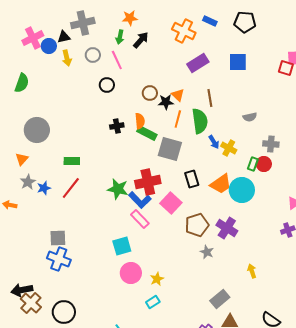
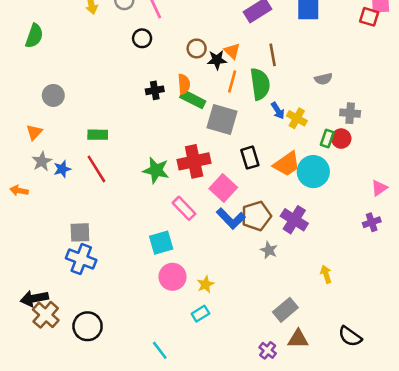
gray circle: (37, 130) -> (53, 95), size x0.7
red line: (71, 188) -> (96, 169), turned -70
blue L-shape: (140, 200) -> (231, 218), moved

